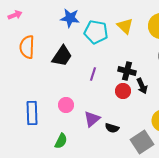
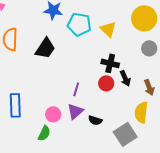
yellow triangle: (125, 26) -> (108, 29), moved
purple line: (93, 74) -> (76, 89), moved
pink circle: (66, 105) -> (53, 114), moved

